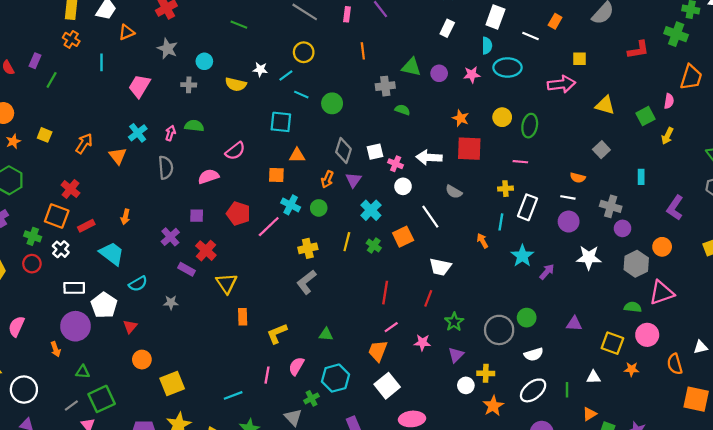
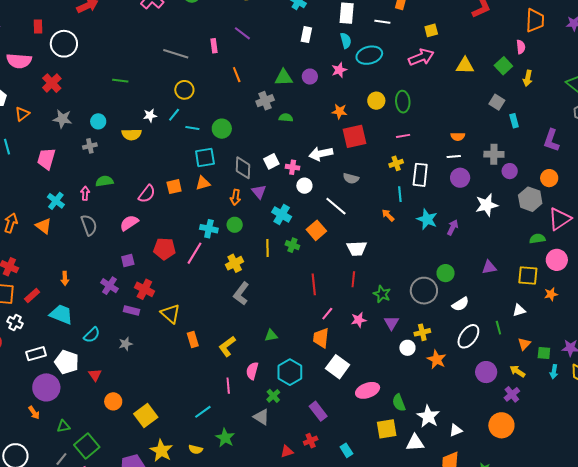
cyan square: (281, 122) -> (205, 157), moved
gray square: (601, 150) -> (497, 102), moved
orange square: (276, 175) -> (174, 187), moved

